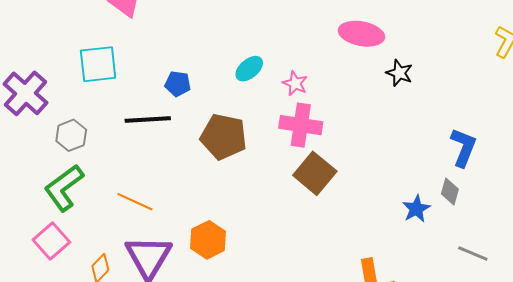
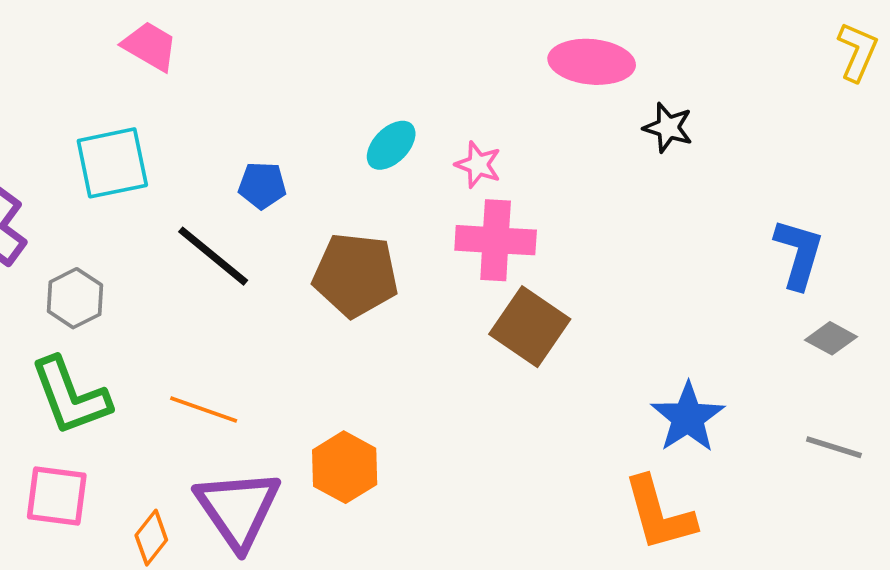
black line: (148, 119) -> (213, 256), turned 48
green L-shape: (64, 188) -> (70, 396), turned -69
gray diamond: (450, 191) -> (831, 338), moved, turned -72
blue star: (416, 209) -> (688, 417), moved, size x1.4
pink square: (51, 241) -> (57, 496), turned -36

